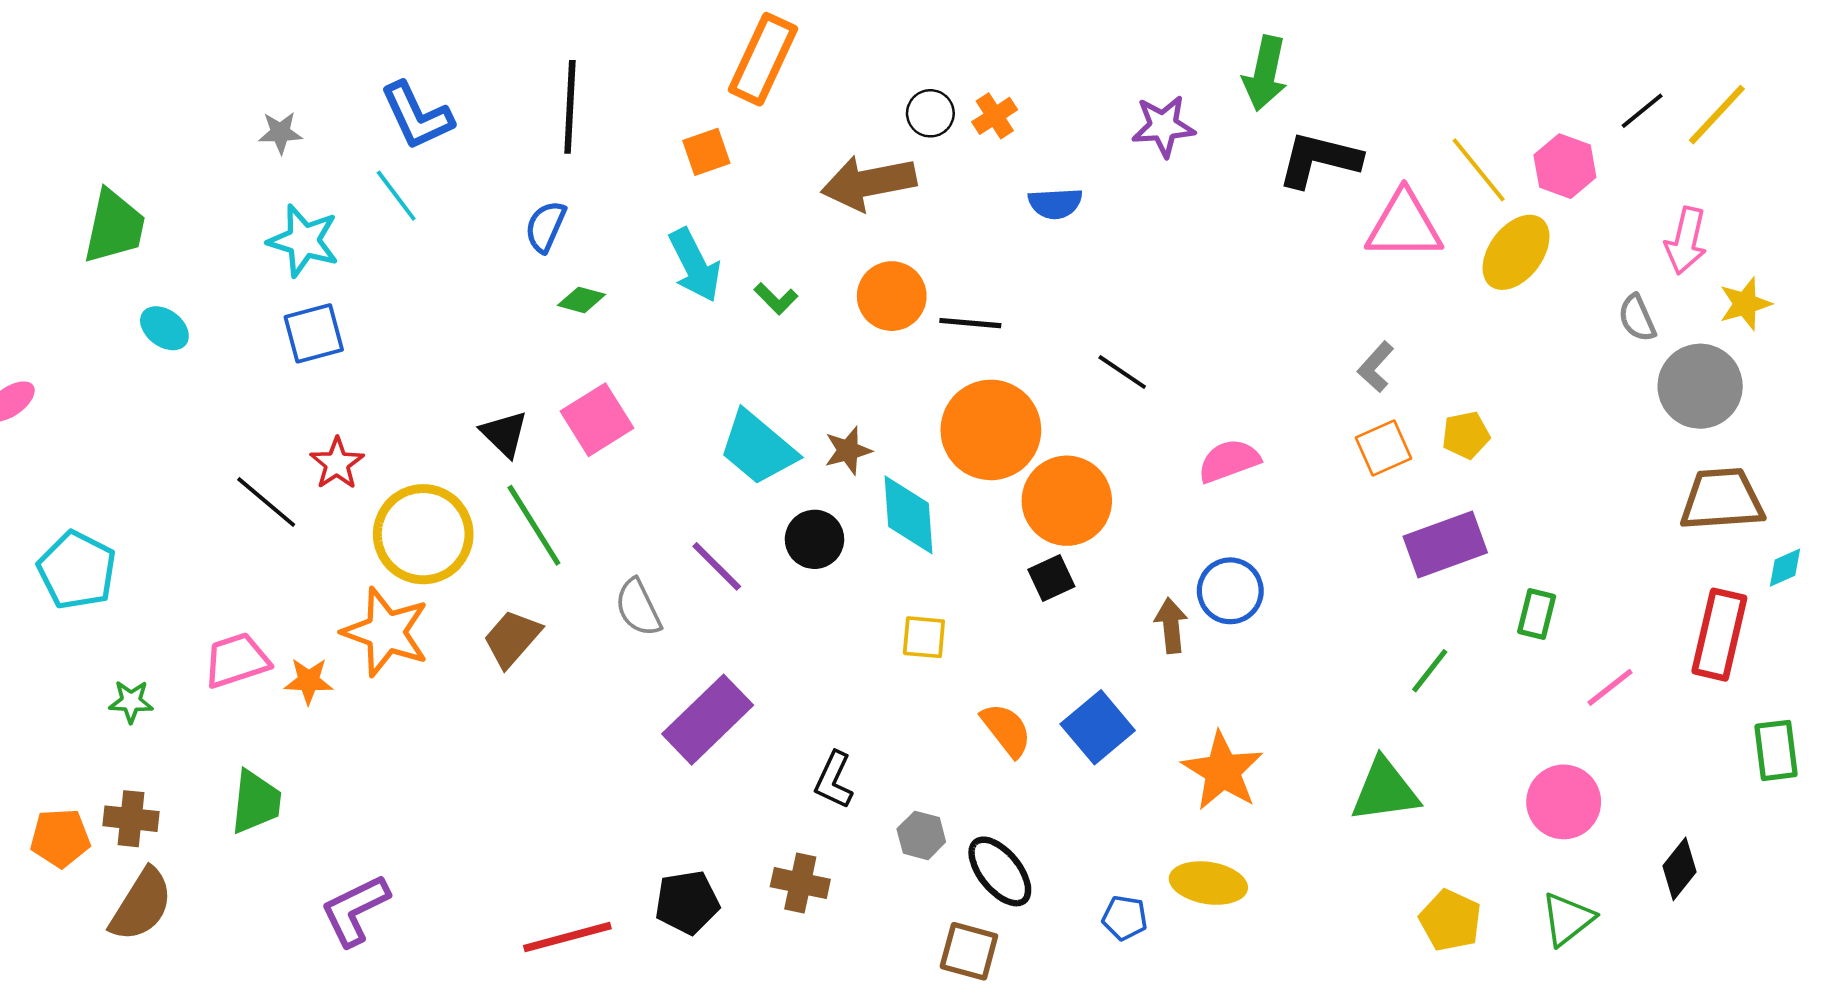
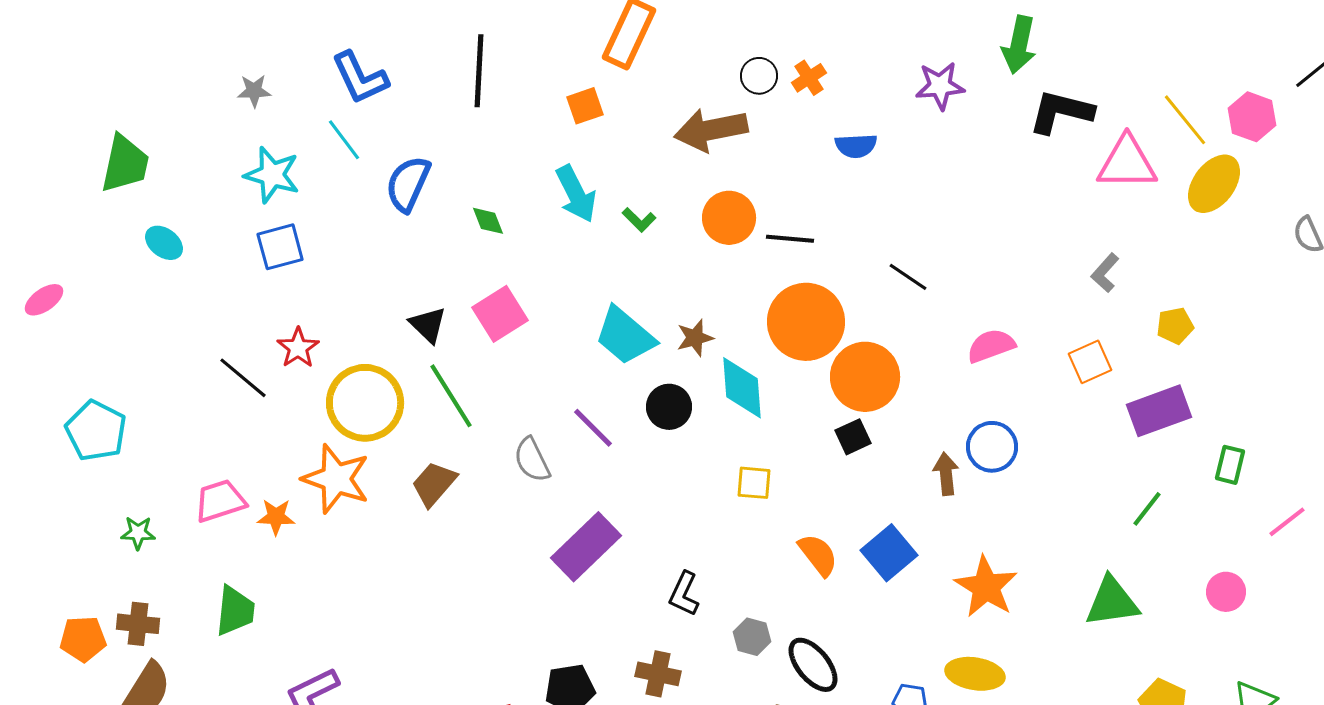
blue semicircle: (545, 227) -> (408, 184), moved, size x1.4
green diamond: (582, 300) -> (488, 221), turned 54
orange square: (1383, 448) -> (1090, 362), moved
pink circle: (1564, 802) -> (1226, 592), moved, size x0.7

